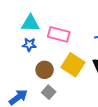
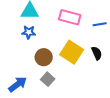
pink rectangle: (59, 34) -> (70, 17), moved

